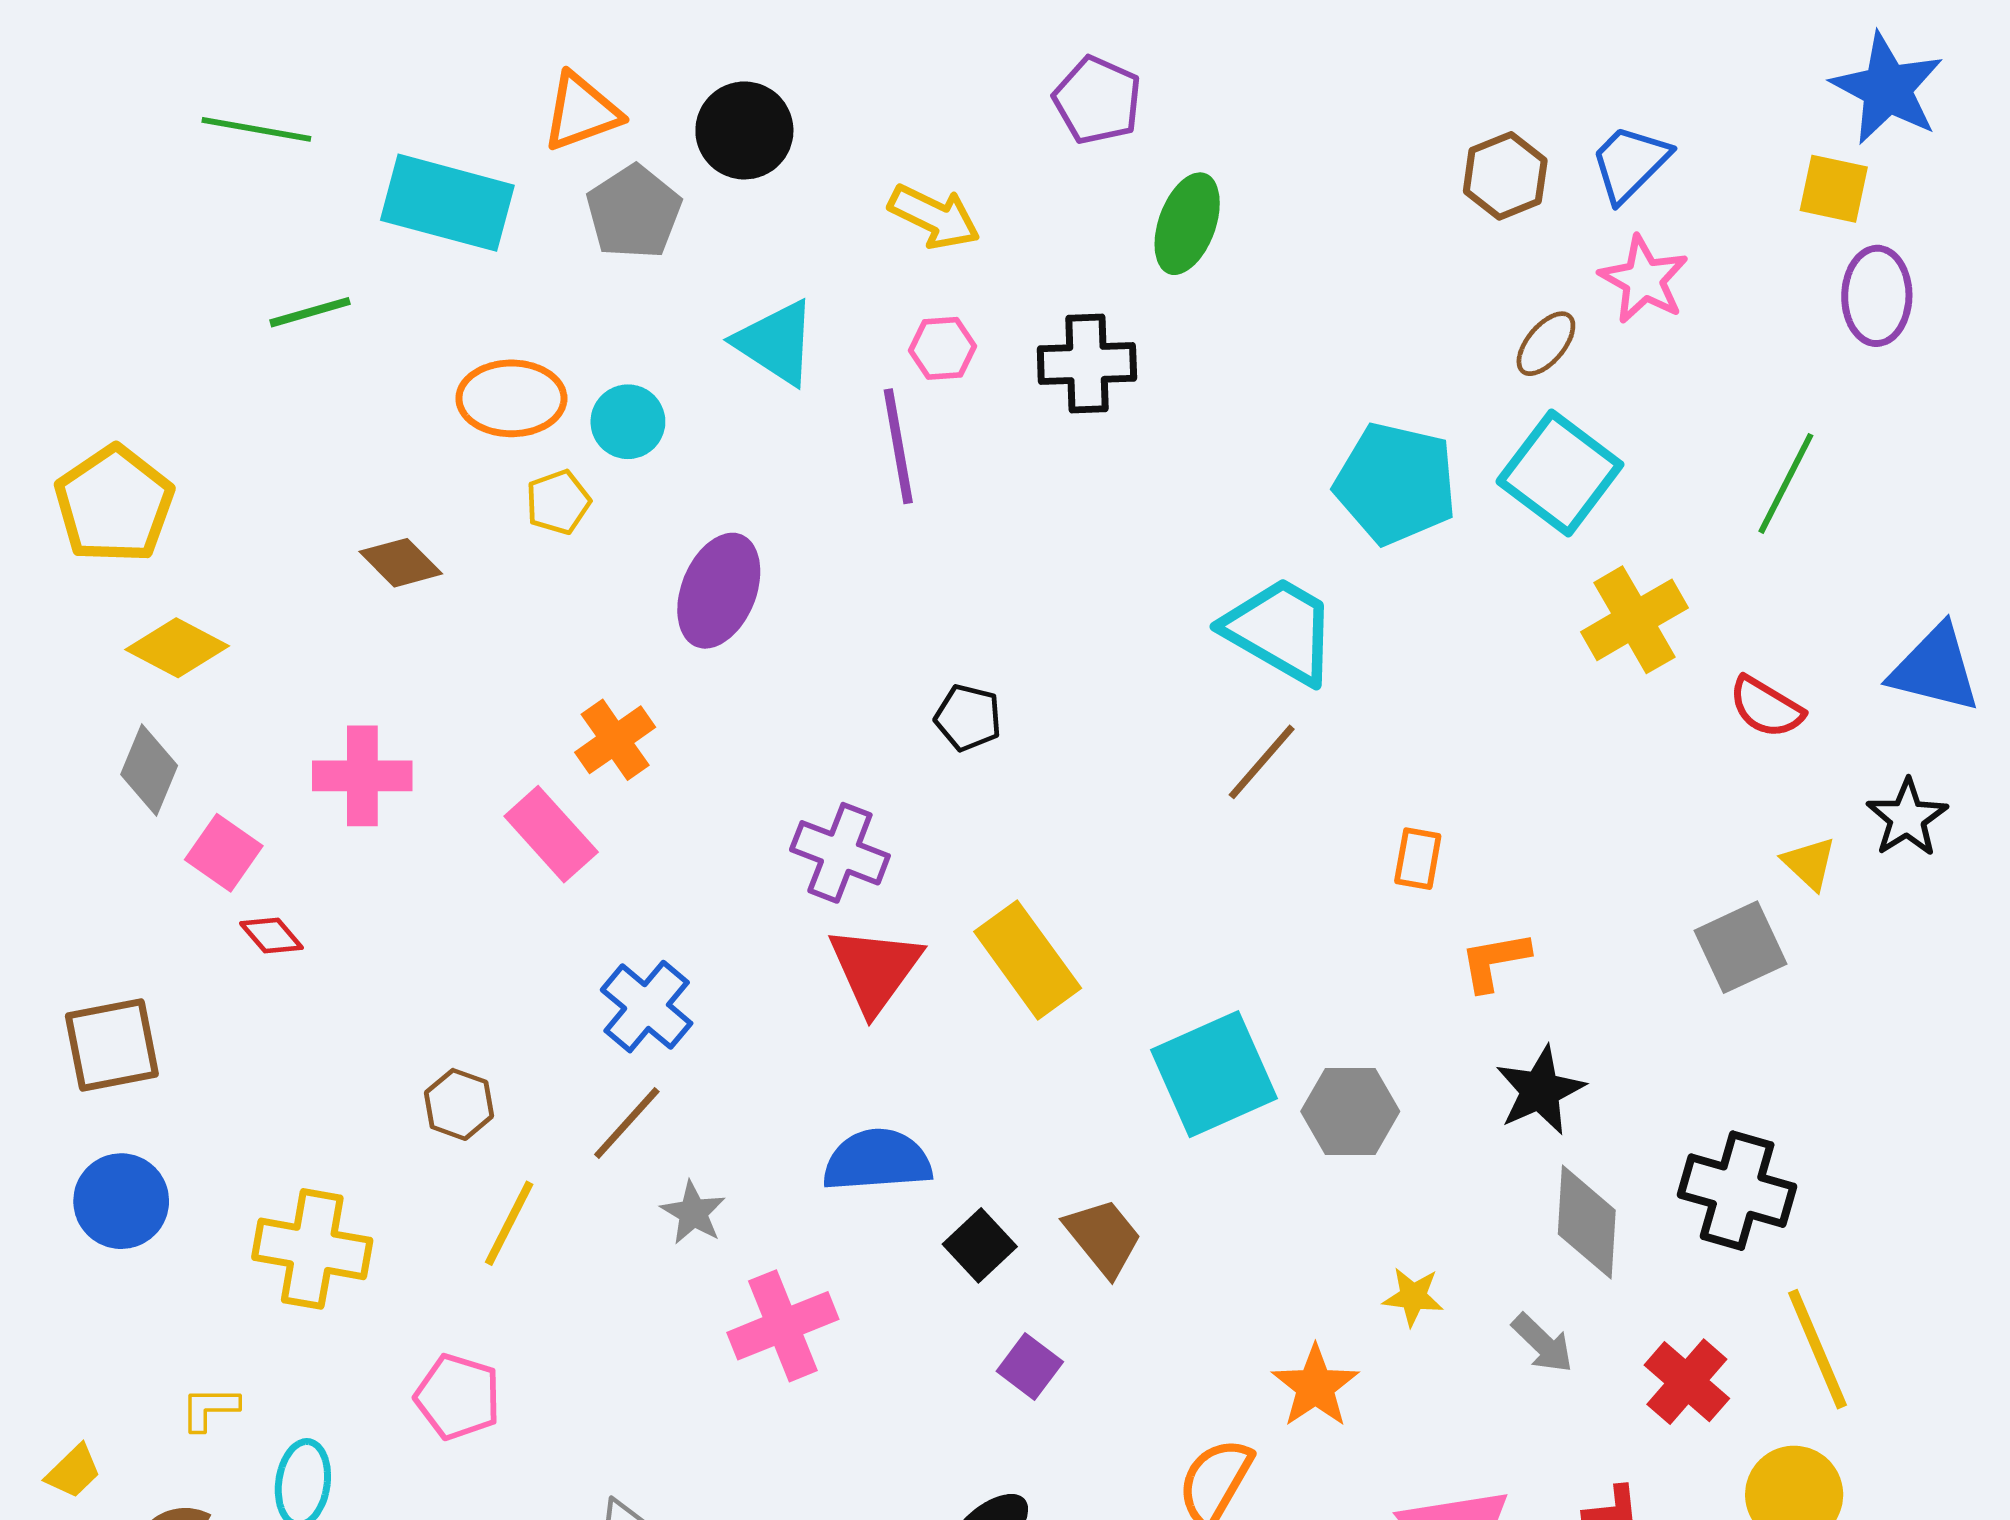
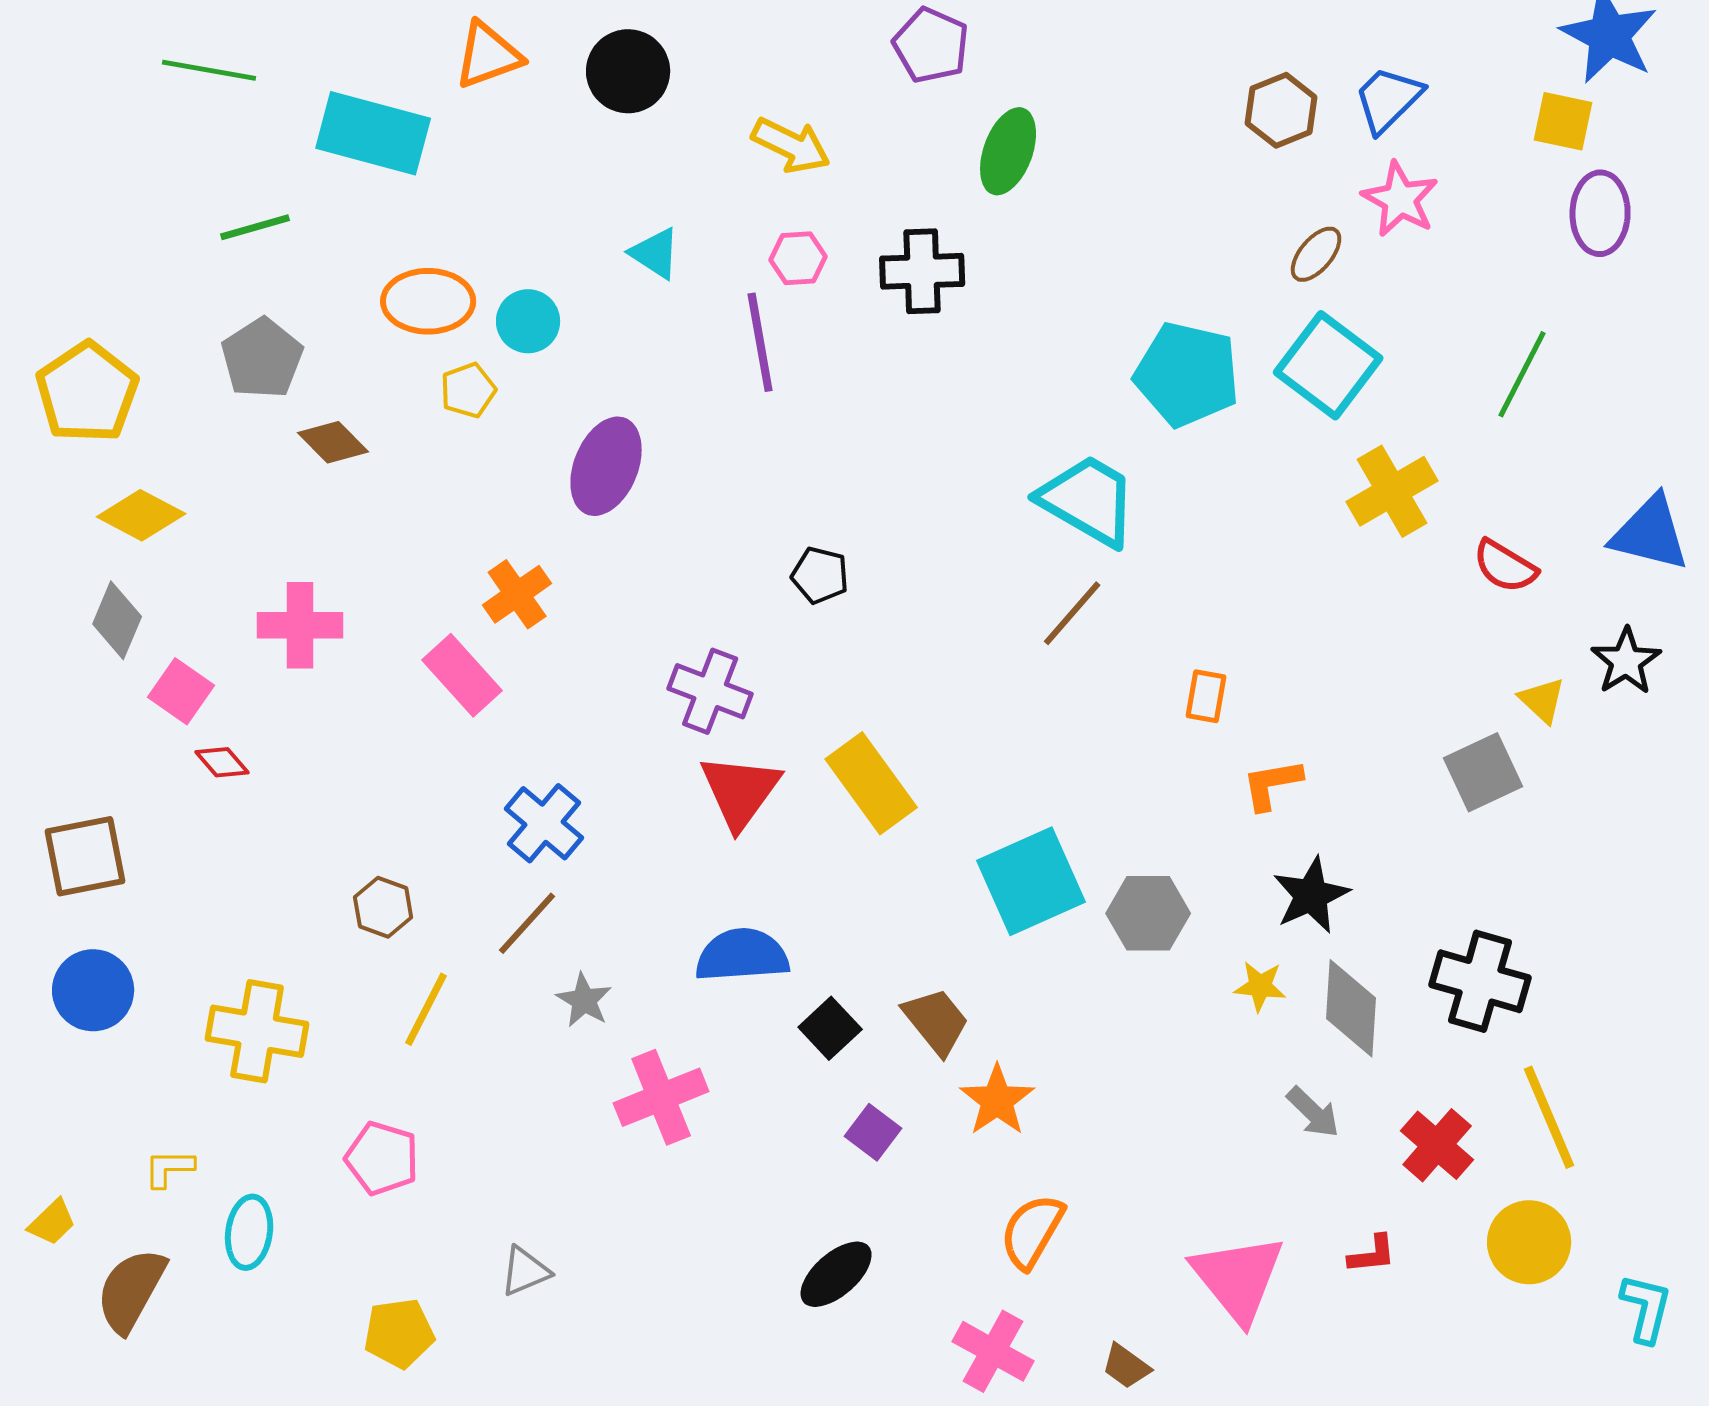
gray pentagon: (634, 212) -> (262, 358), moved
cyan triangle: (776, 343) -> (655, 253), size x0.7
yellow star: (1413, 1297) -> (1260, 986), moved
orange star: (1315, 1386) -> (997, 1100), moved

